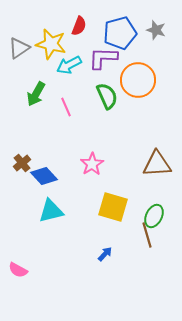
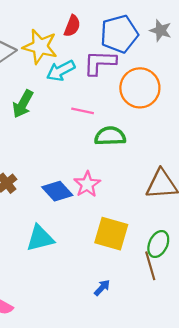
green semicircle: (107, 96) -> (110, 136), moved, turned -68
pink line: (66, 107) -> (83, 111), moved, turned -54
blue diamond: (44, 176) -> (57, 191), moved

